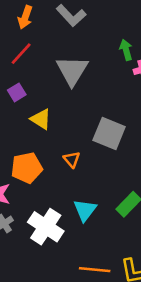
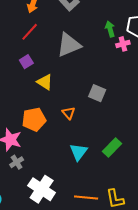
gray triangle: (72, 71) -> (69, 45), turned 36
gray square: (109, 133) -> (97, 93), size x0.7
white cross: (46, 227) -> (42, 189), moved

